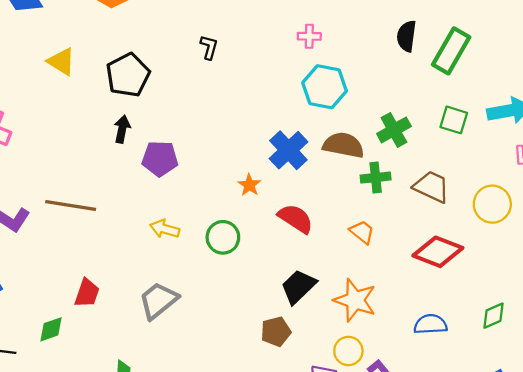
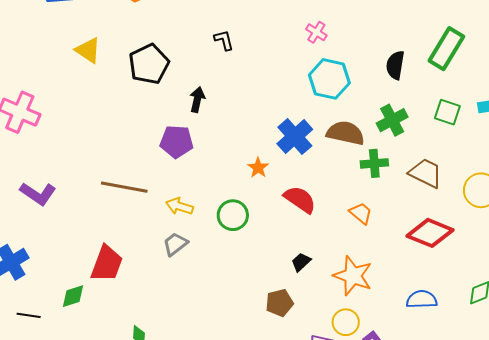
pink cross: (309, 36) -> (316, 32), turned 30
black semicircle: (407, 36) -> (395, 65), moved
black L-shape: (209, 47) -> (224, 40), turned -30
black arrow: (122, 129) -> (197, 100), moved
brown line: (71, 205) -> (124, 187), moved
black trapezoid: (298, 287) -> (301, 262), size x0.6
red trapezoid: (87, 293) -> (107, 264), size x1.4
gray trapezoid: (158, 300) -> (175, 244), moved, size x0.7

